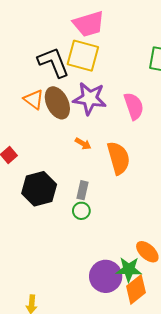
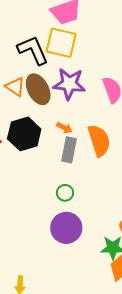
black hexagon: (39, 189) -> (24, 134), moved
gray rectangle: (83, 190) -> (69, 150), moved, size x1.4
purple circle: (106, 276) -> (66, 228), moved

